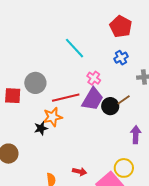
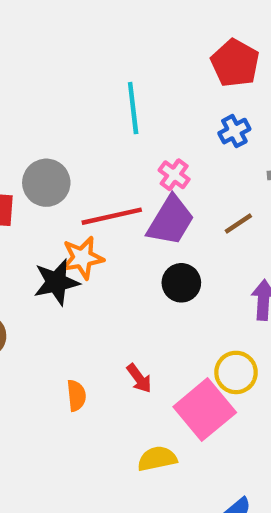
cyan line: (74, 48) -> (133, 108), turned 35
black circle: (110, 106) -> (181, 283), moved
black star: (41, 128) -> (56, 282), size x1.5
red arrow: (80, 172) -> (139, 378), turned 40

